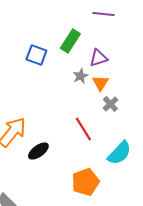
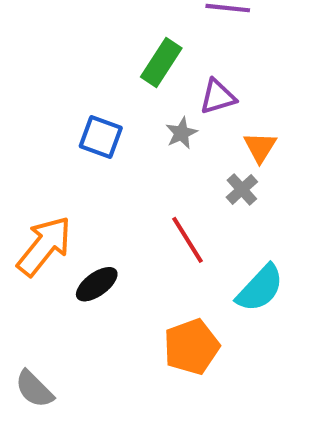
blue square: (36, 55) -> (101, 137), moved
orange triangle: (100, 83) -> (260, 147), moved

